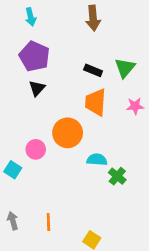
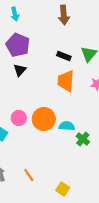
orange circle: (68, 133) -> (44, 119), moved
orange line: (48, 222) -> (29, 175), turned -32

